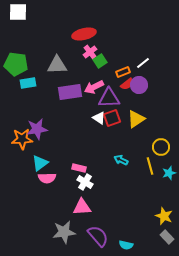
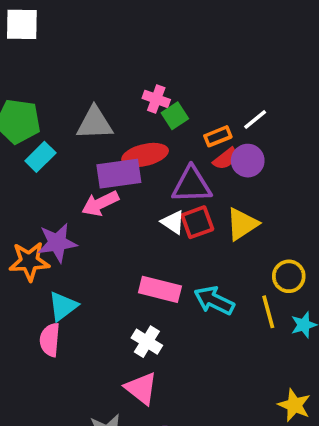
red ellipse: (84, 34) -> (145, 155), moved
pink cross: (90, 52) -> (156, 99), turned -32
cyan rectangle: (28, 83) -> (40, 157), turned -35
pink arrow: (94, 87) -> (100, 203), moved
cyan arrow: (121, 160) -> (214, 301), size x1.5
pink rectangle: (79, 168) -> (160, 289), moved, size x1.5
pink semicircle: (47, 178) -> (50, 340), moved, turned 96
pink triangle: (82, 207) -> (141, 388), turned 42

